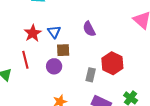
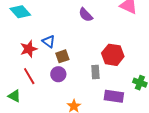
purple semicircle: (89, 29) -> (86, 15), moved
red star: (33, 33) -> (29, 49), turned 30

